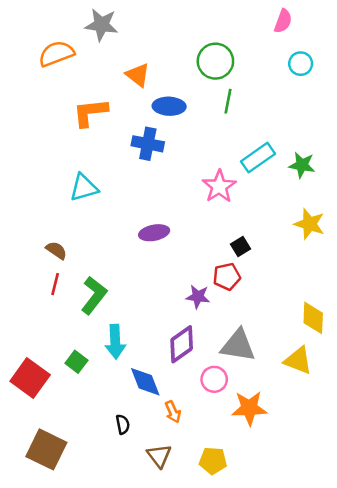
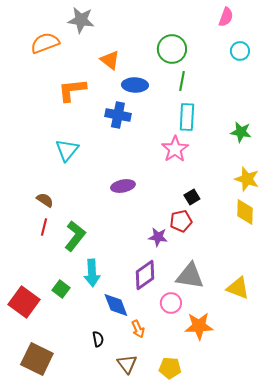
cyan rectangle: (258, 158) -> (187, 117), moved, turned -52
cyan triangle: (84, 188) -> (67, 150), turned -35
yellow diamond: (313, 318) -> (245, 212), moved

